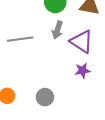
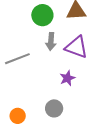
purple star: (83, 71) -> (67, 78), moved

